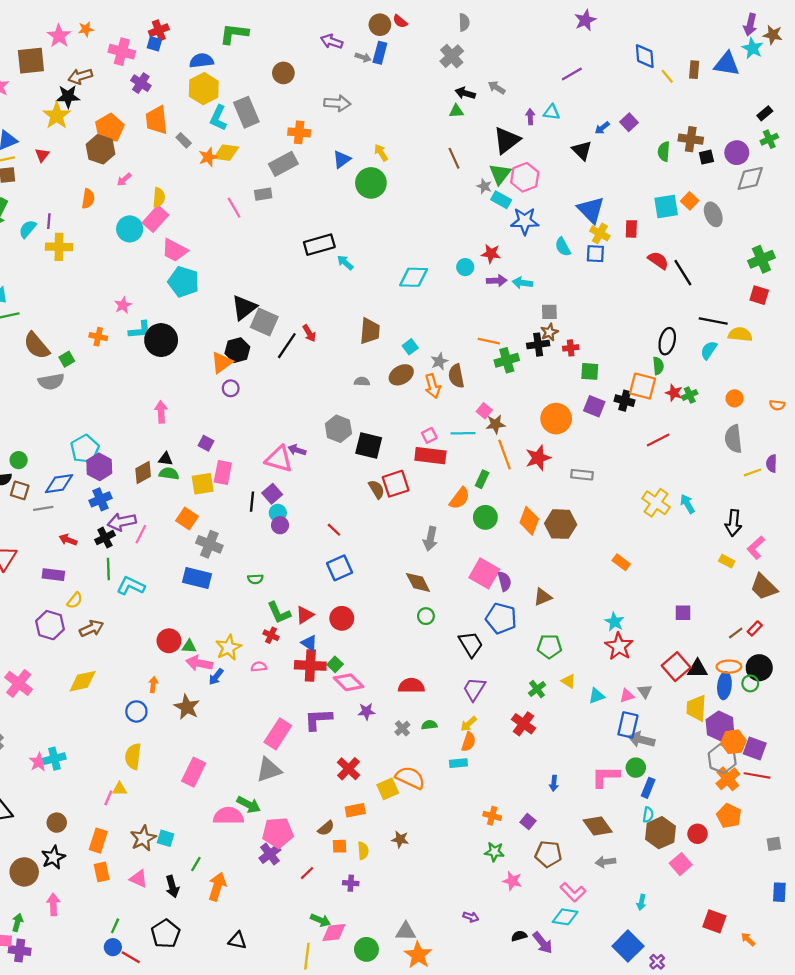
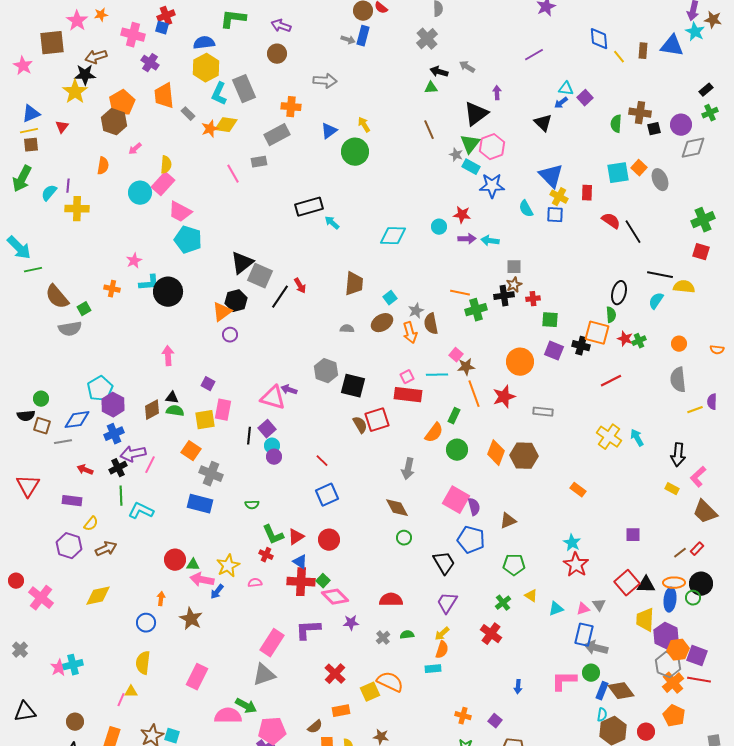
purple arrow: (332, 42) -> (281, 26), moved
cyan triangle: (552, 112) -> (566, 89), moved
brown diamond: (598, 826) -> (621, 691), moved

